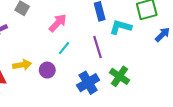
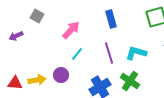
cyan L-shape: (121, 27) -> (136, 53), moved
yellow arrow: (22, 65) -> (37, 80), moved

